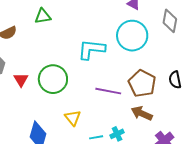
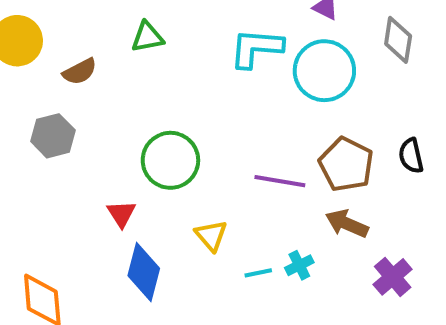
cyan L-shape: (91, 49) -> (256, 48), moved
red triangle: (21, 80) -> (121, 214), moved

